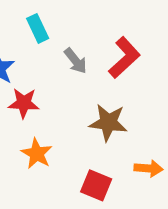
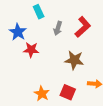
gray arrow: (75, 61) -> (58, 28), turned 56
orange star: (37, 154) -> (42, 94), moved

